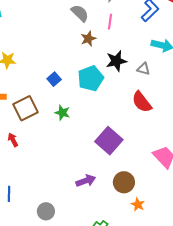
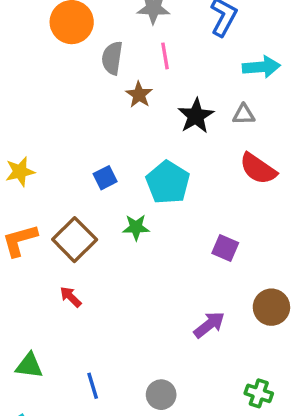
gray semicircle: (80, 13) -> (112, 58), turned -108
cyan pentagon: (91, 78) -> (168, 182), moved
blue square: (54, 79) -> (105, 178), turned 32
purple square: (109, 141) -> (225, 248), size x0.6

